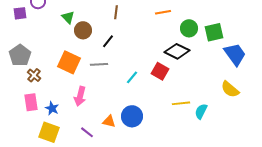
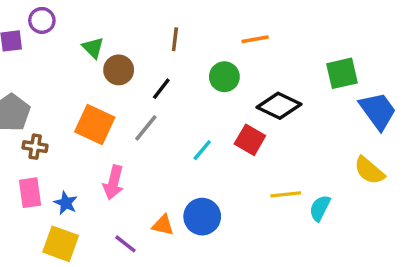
green circle: (189, 28) -> (224, 77), moved
gray line: (99, 64) -> (146, 128), turned -48
brown cross: (34, 75) -> (35, 147), turned -32

